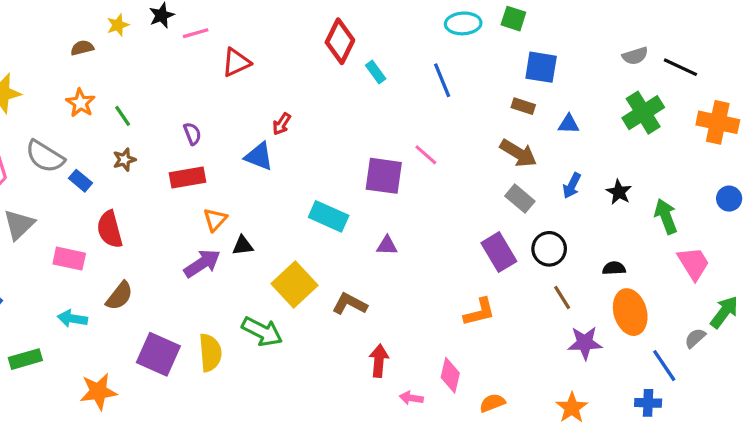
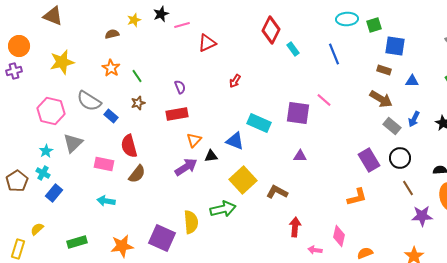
green square: (513, 19) -> (374, 25), moved, turned -35
blue triangle: (259, 156) -> (235, 141), moved
gray rectangle: (520, 199) -> (392, 126), moved
cyan rectangle: (329, 216) -> (259, 123), moved
brown semicircle: (119, 296) -> (137, 174), moved
green arrow: (262, 332) -> (223, 209), turned -40
purple square: (158, 354) -> (162, 238), moved
green rectangle: (25, 359) -> (77, 242), moved

